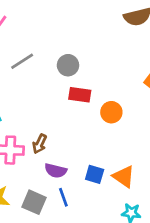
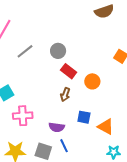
red rectangle: (80, 95) -> (69, 71), turned 35
brown arrow: (40, 144) -> (65, 94), moved
blue square: (95, 174) -> (84, 117), moved

